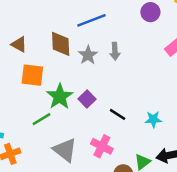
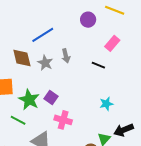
black line: (118, 114) -> (98, 65), moved
green line: (42, 119) -> (18, 120), turned 70
pink cross: (102, 146) -> (63, 120), moved

